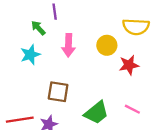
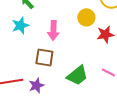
pink arrow: (69, 45) -> (53, 30), moved

